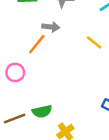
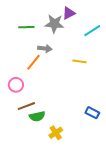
yellow line: (94, 42) -> (80, 61), turned -32
brown line: (15, 118) -> (26, 106), moved

